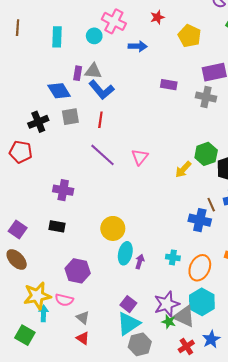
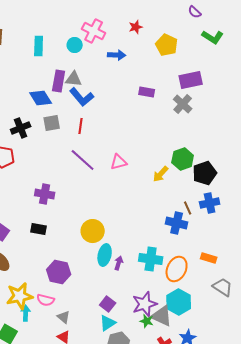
purple rectangle: (78, 73) -> (59, 81), size x1.5
gray cross: (206, 97) -> (183, 104), turned 30
pink triangle: (140, 157) -> (119, 162), turned 36
cyan cross: (173, 257) -> (151, 259), size x1.6
cyan triangle: (128, 324) -> (108, 323), size x0.7

